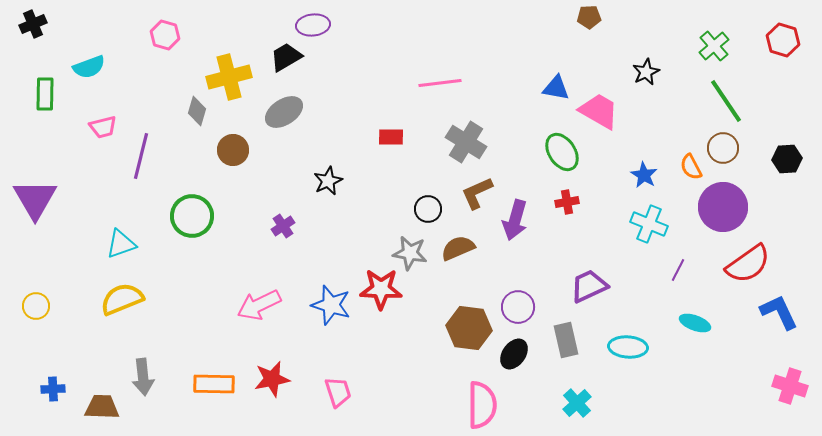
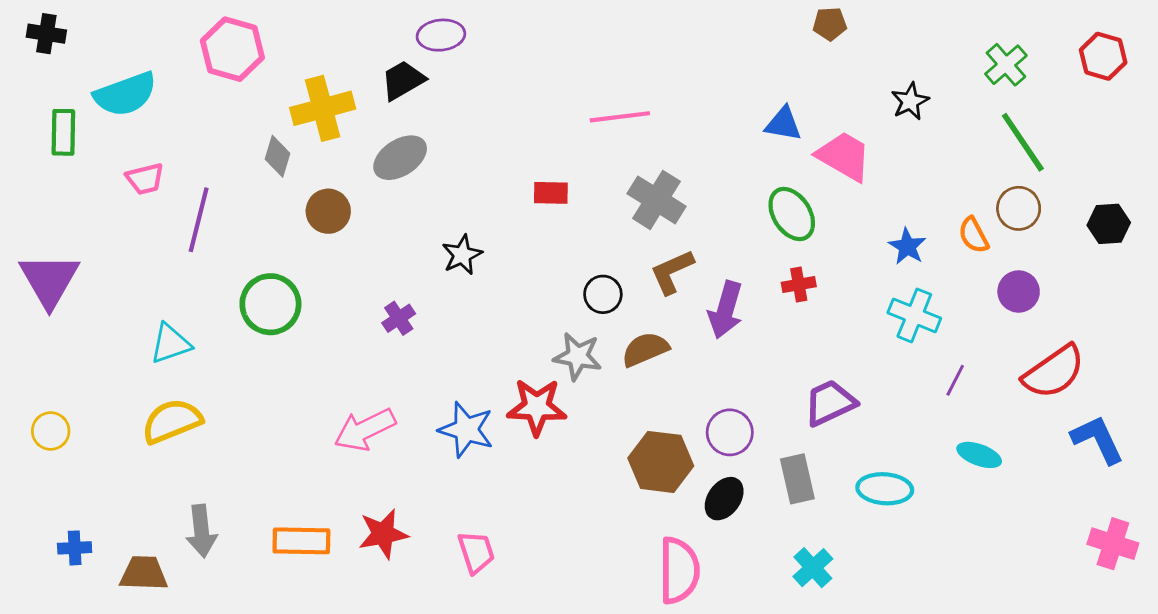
black cross: (33, 24) -> (46, 34), turned 32
pink hexagon: (165, 35) -> (232, 49), size x1.5
cyan semicircle: (89, 67) -> (125, 94), size x1.4
purple circle: (723, 207) -> (1019, 292), size x0.6

